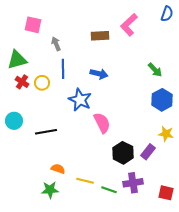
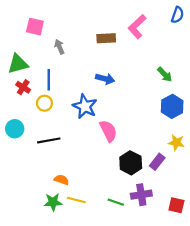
blue line: (63, 69) -> (49, 80), moved
yellow circle: (42, 83) -> (44, 103), moved
yellow line: (85, 181) -> (76, 200), moved

